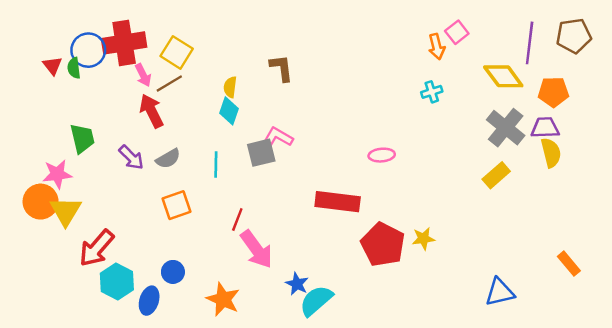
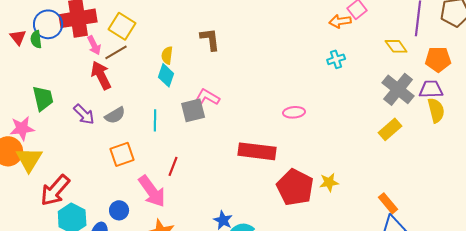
orange arrow: (437, 47) -> (340, 21), turned 95
yellow diamond: (503, 76) -> (396, 46), size x0.7
pink arrow: (256, 249) -> (152, 191), moved
orange rectangle: (569, 264) -> (388, 203), moved

